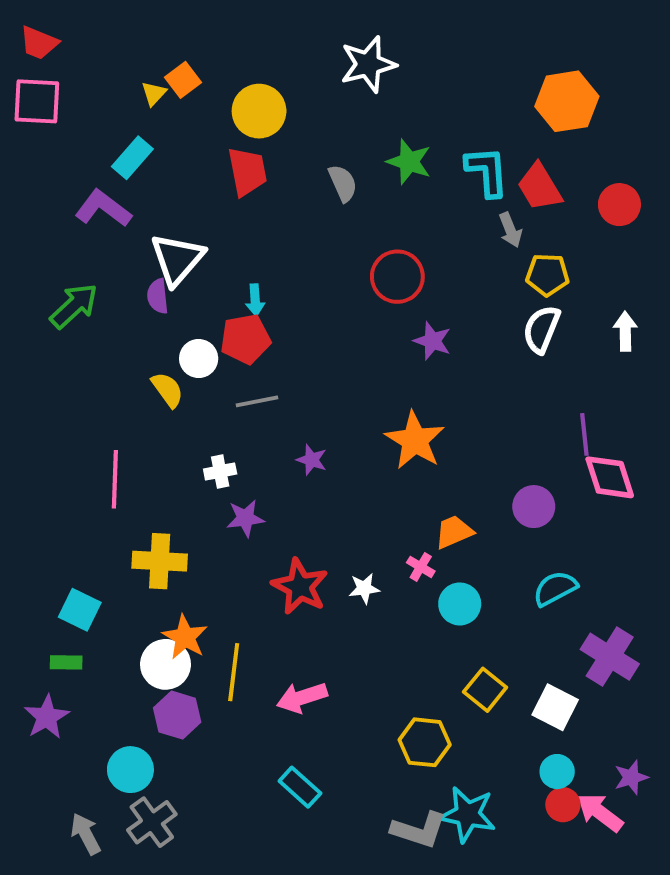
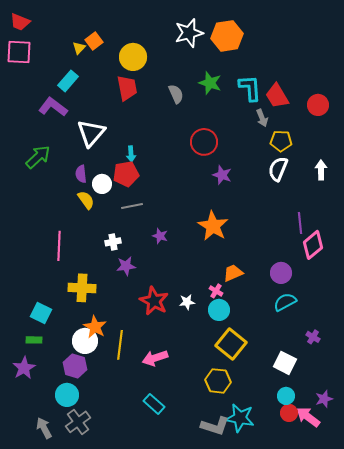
orange hexagon: (567, 101) -> (227, 36), moved
purple semicircle: (158, 296) -> (81, 174), moved
pink diamond: (610, 477) -> (313, 245), turned 68
purple circle: (534, 507) -> (281, 273), moved
cyan circle: (460, 604) -> (219, 310), moved
purple cross: (610, 657) -> (313, 337), size x0.5
yellow square: (485, 690) -> (231, 344), moved, size x1.4
purple hexagon: (177, 715) -> (75, 366), moved

